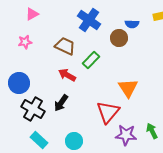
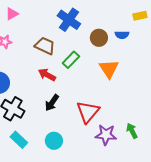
blue semicircle: (132, 24) -> (122, 35), moved
orange triangle: (128, 88) -> (109, 69), moved
black arrow: (61, 103) -> (52, 103), moved

